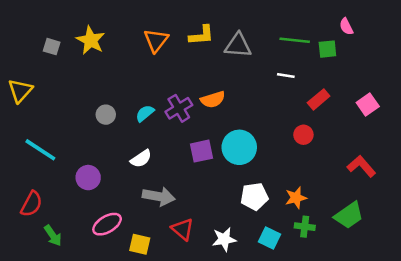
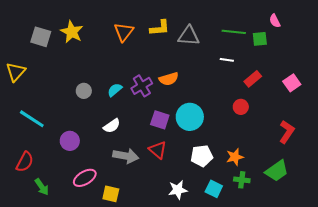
gray square: (52, 47) -> (41, 37), size x1.5
purple square: (201, 151) -> (160, 120), turned 30
red L-shape: (361, 166) -> (287, 132), turned 75
red triangle: (183, 229) -> (158, 150), moved

